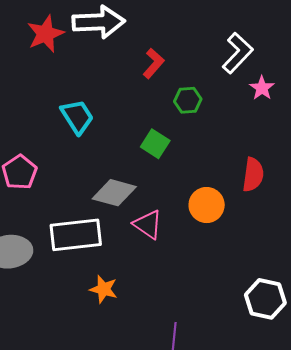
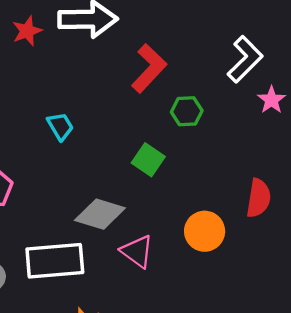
red star: (45, 34) -> (27, 31), size x0.7
red L-shape: (154, 63) -> (149, 68), size x1.4
cyan trapezoid: (77, 117) -> (60, 126), size x0.7

